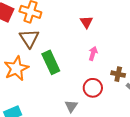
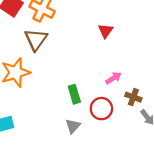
pink arrow: (93, 53) -> (113, 78), moved, turned 32
green rectangle: (51, 62) -> (74, 94), moved, size x0.7

